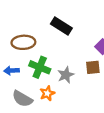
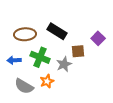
black rectangle: (61, 26) -> (57, 31), moved
brown square: (93, 67) -> (78, 51), moved

